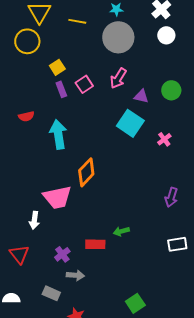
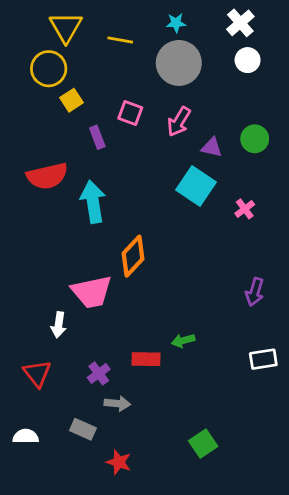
yellow square: (57, 67) -> (72, 100), moved
pink square: (84, 84) -> (130, 113), moved, turned -36
red semicircle: (26, 116) -> (47, 176), size x1.8

